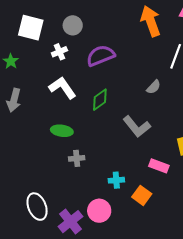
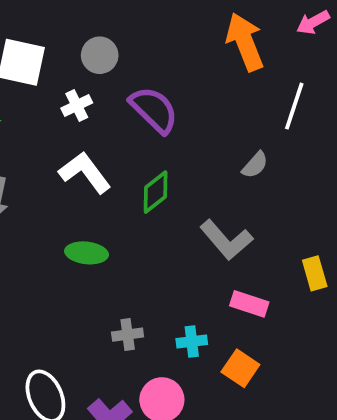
purple semicircle: (101, 56) -> (154, 110), turned 68
gray cross: (77, 158) -> (128, 335), moved
pink rectangle: (159, 166) -> (249, 304), moved

